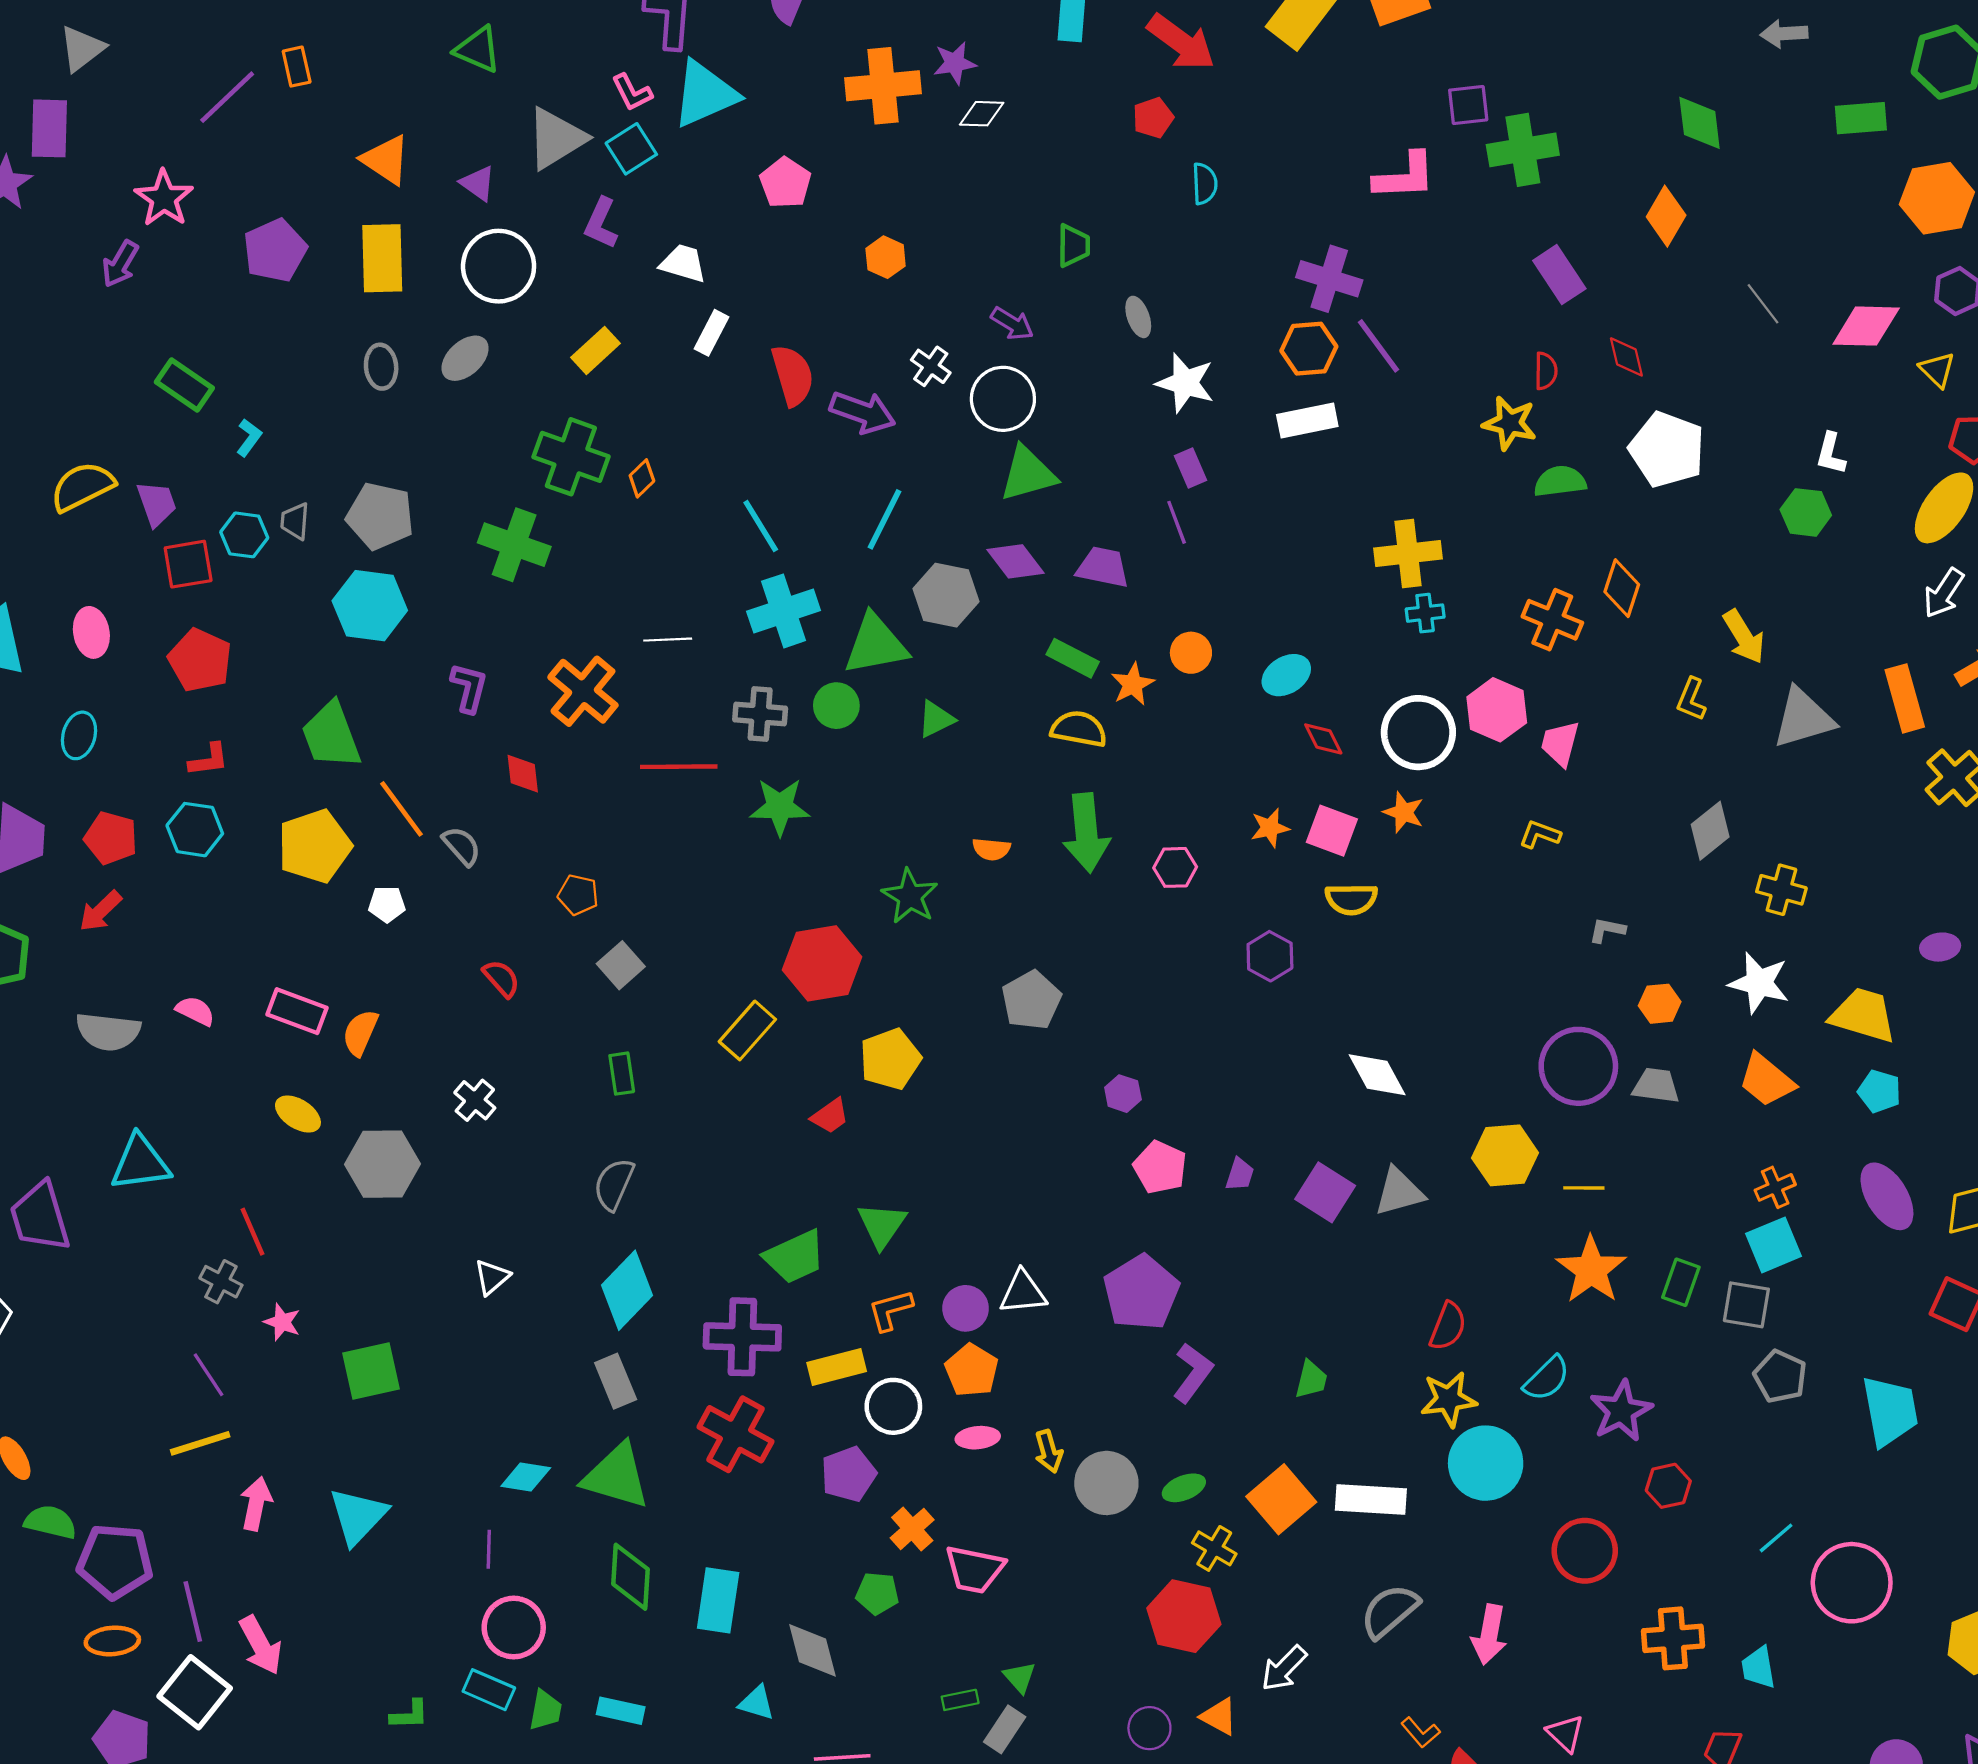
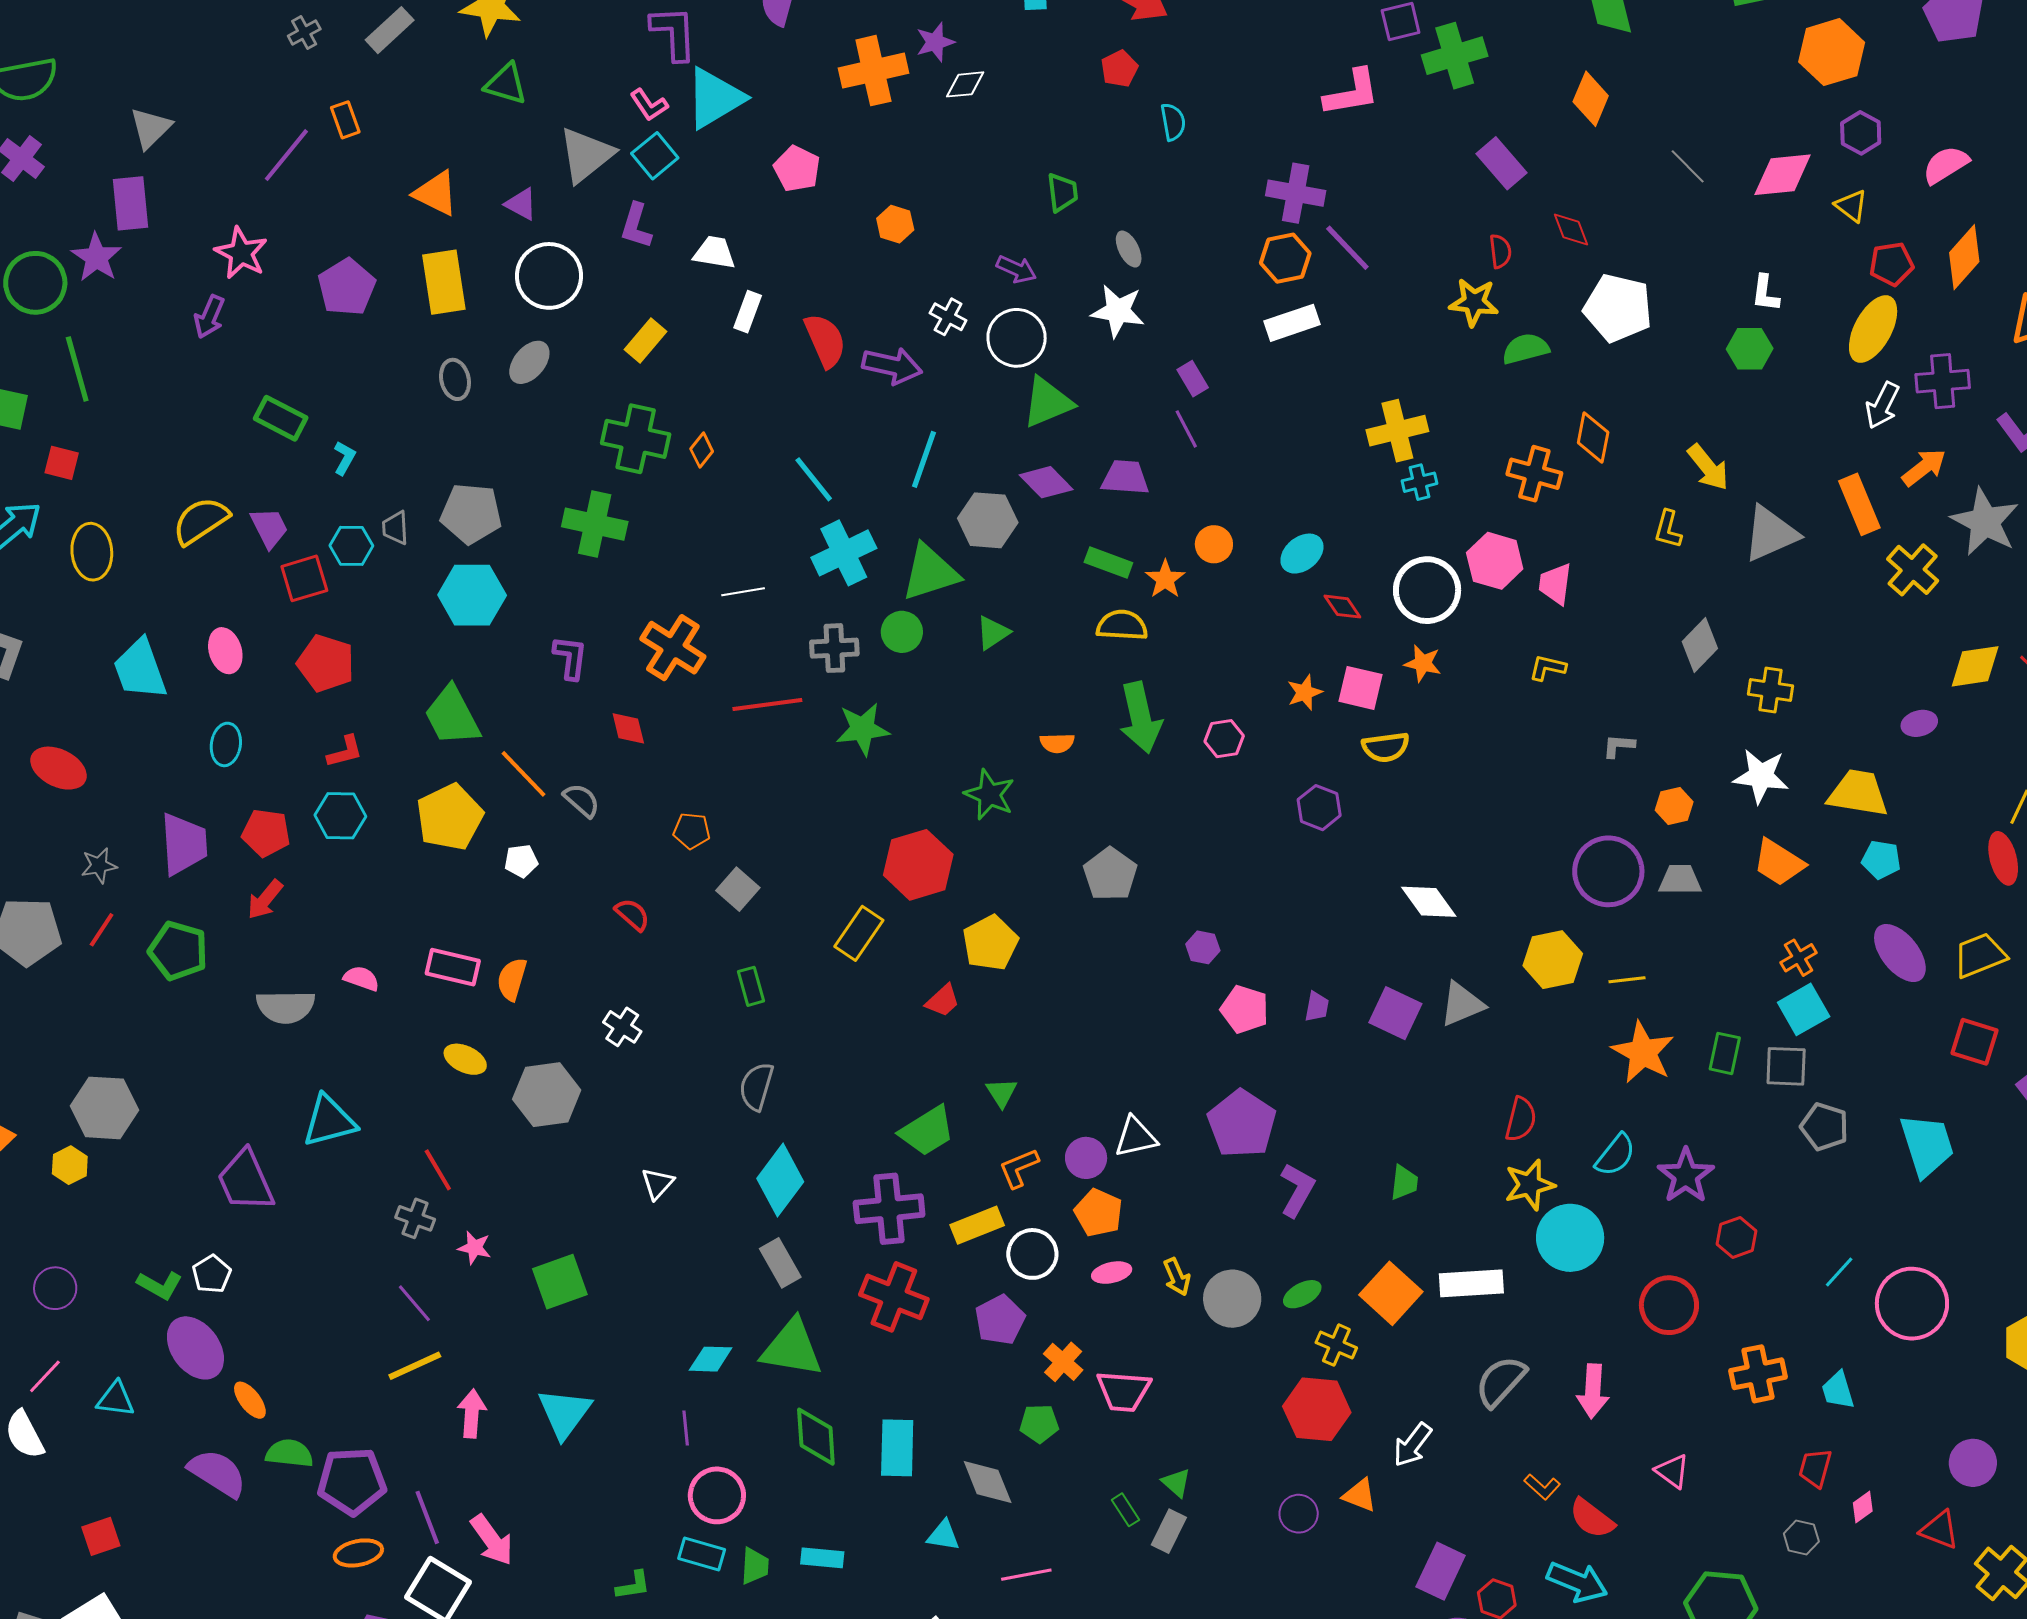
white star: (1185, 383) -> (1118, 311), moved
green triangle: (882, 1225) -> (1002, 1093), size x0.7
green rectangle: (960, 1700) -> (1126, 1510), turned 76

